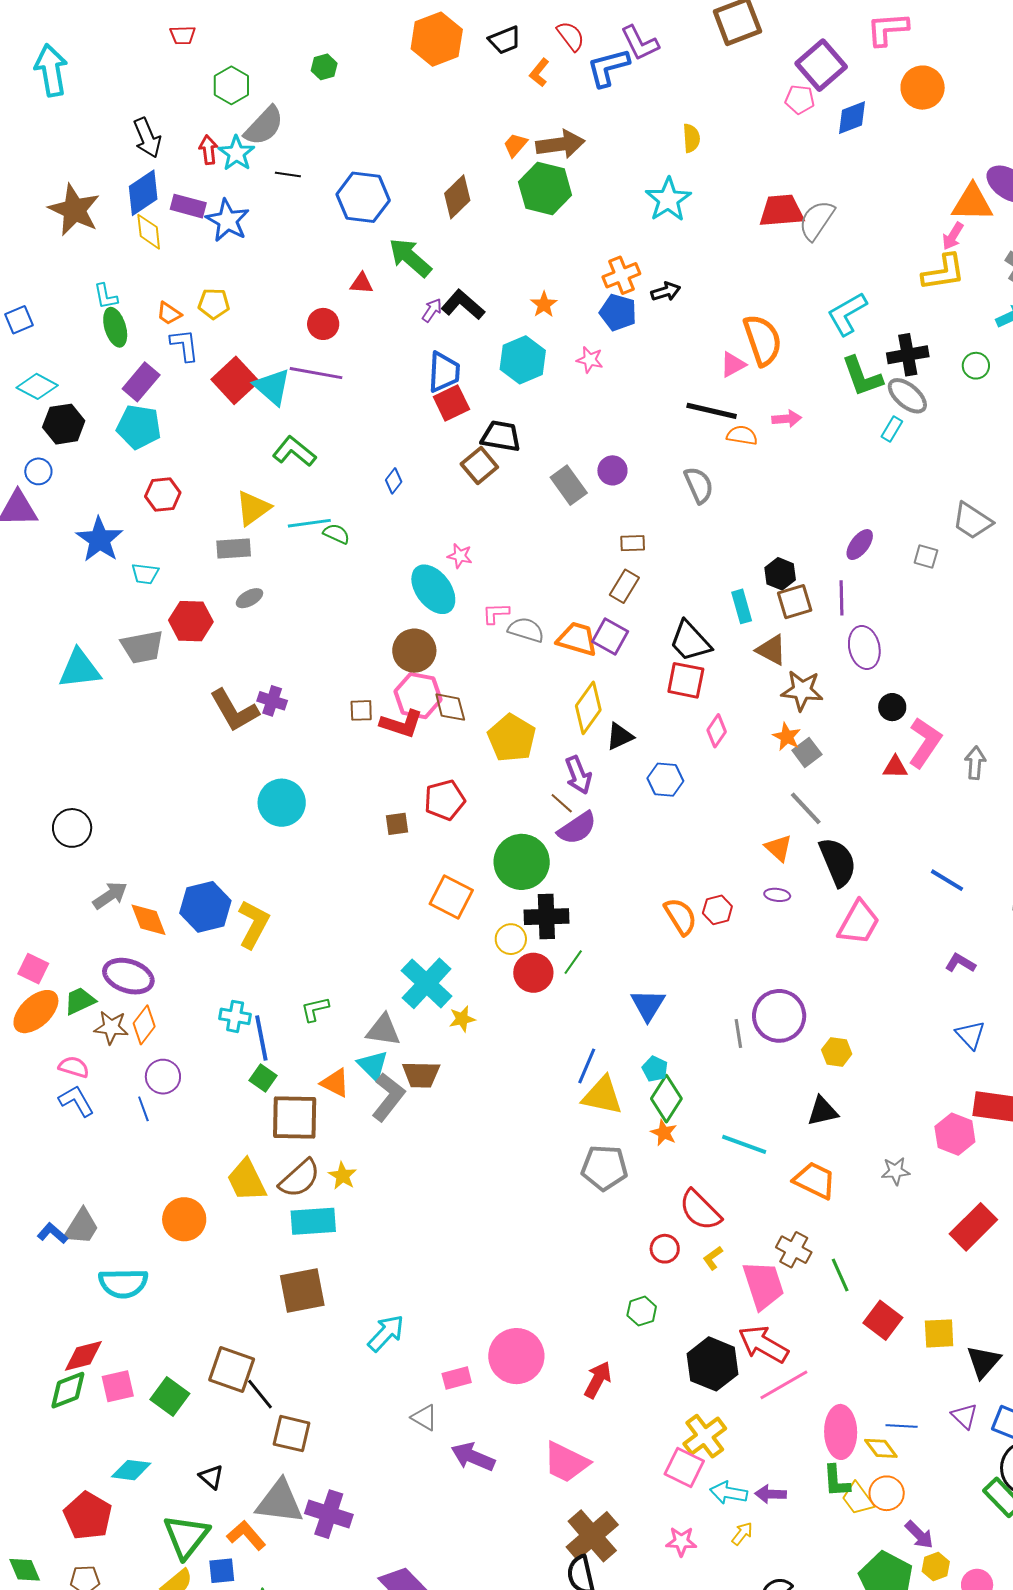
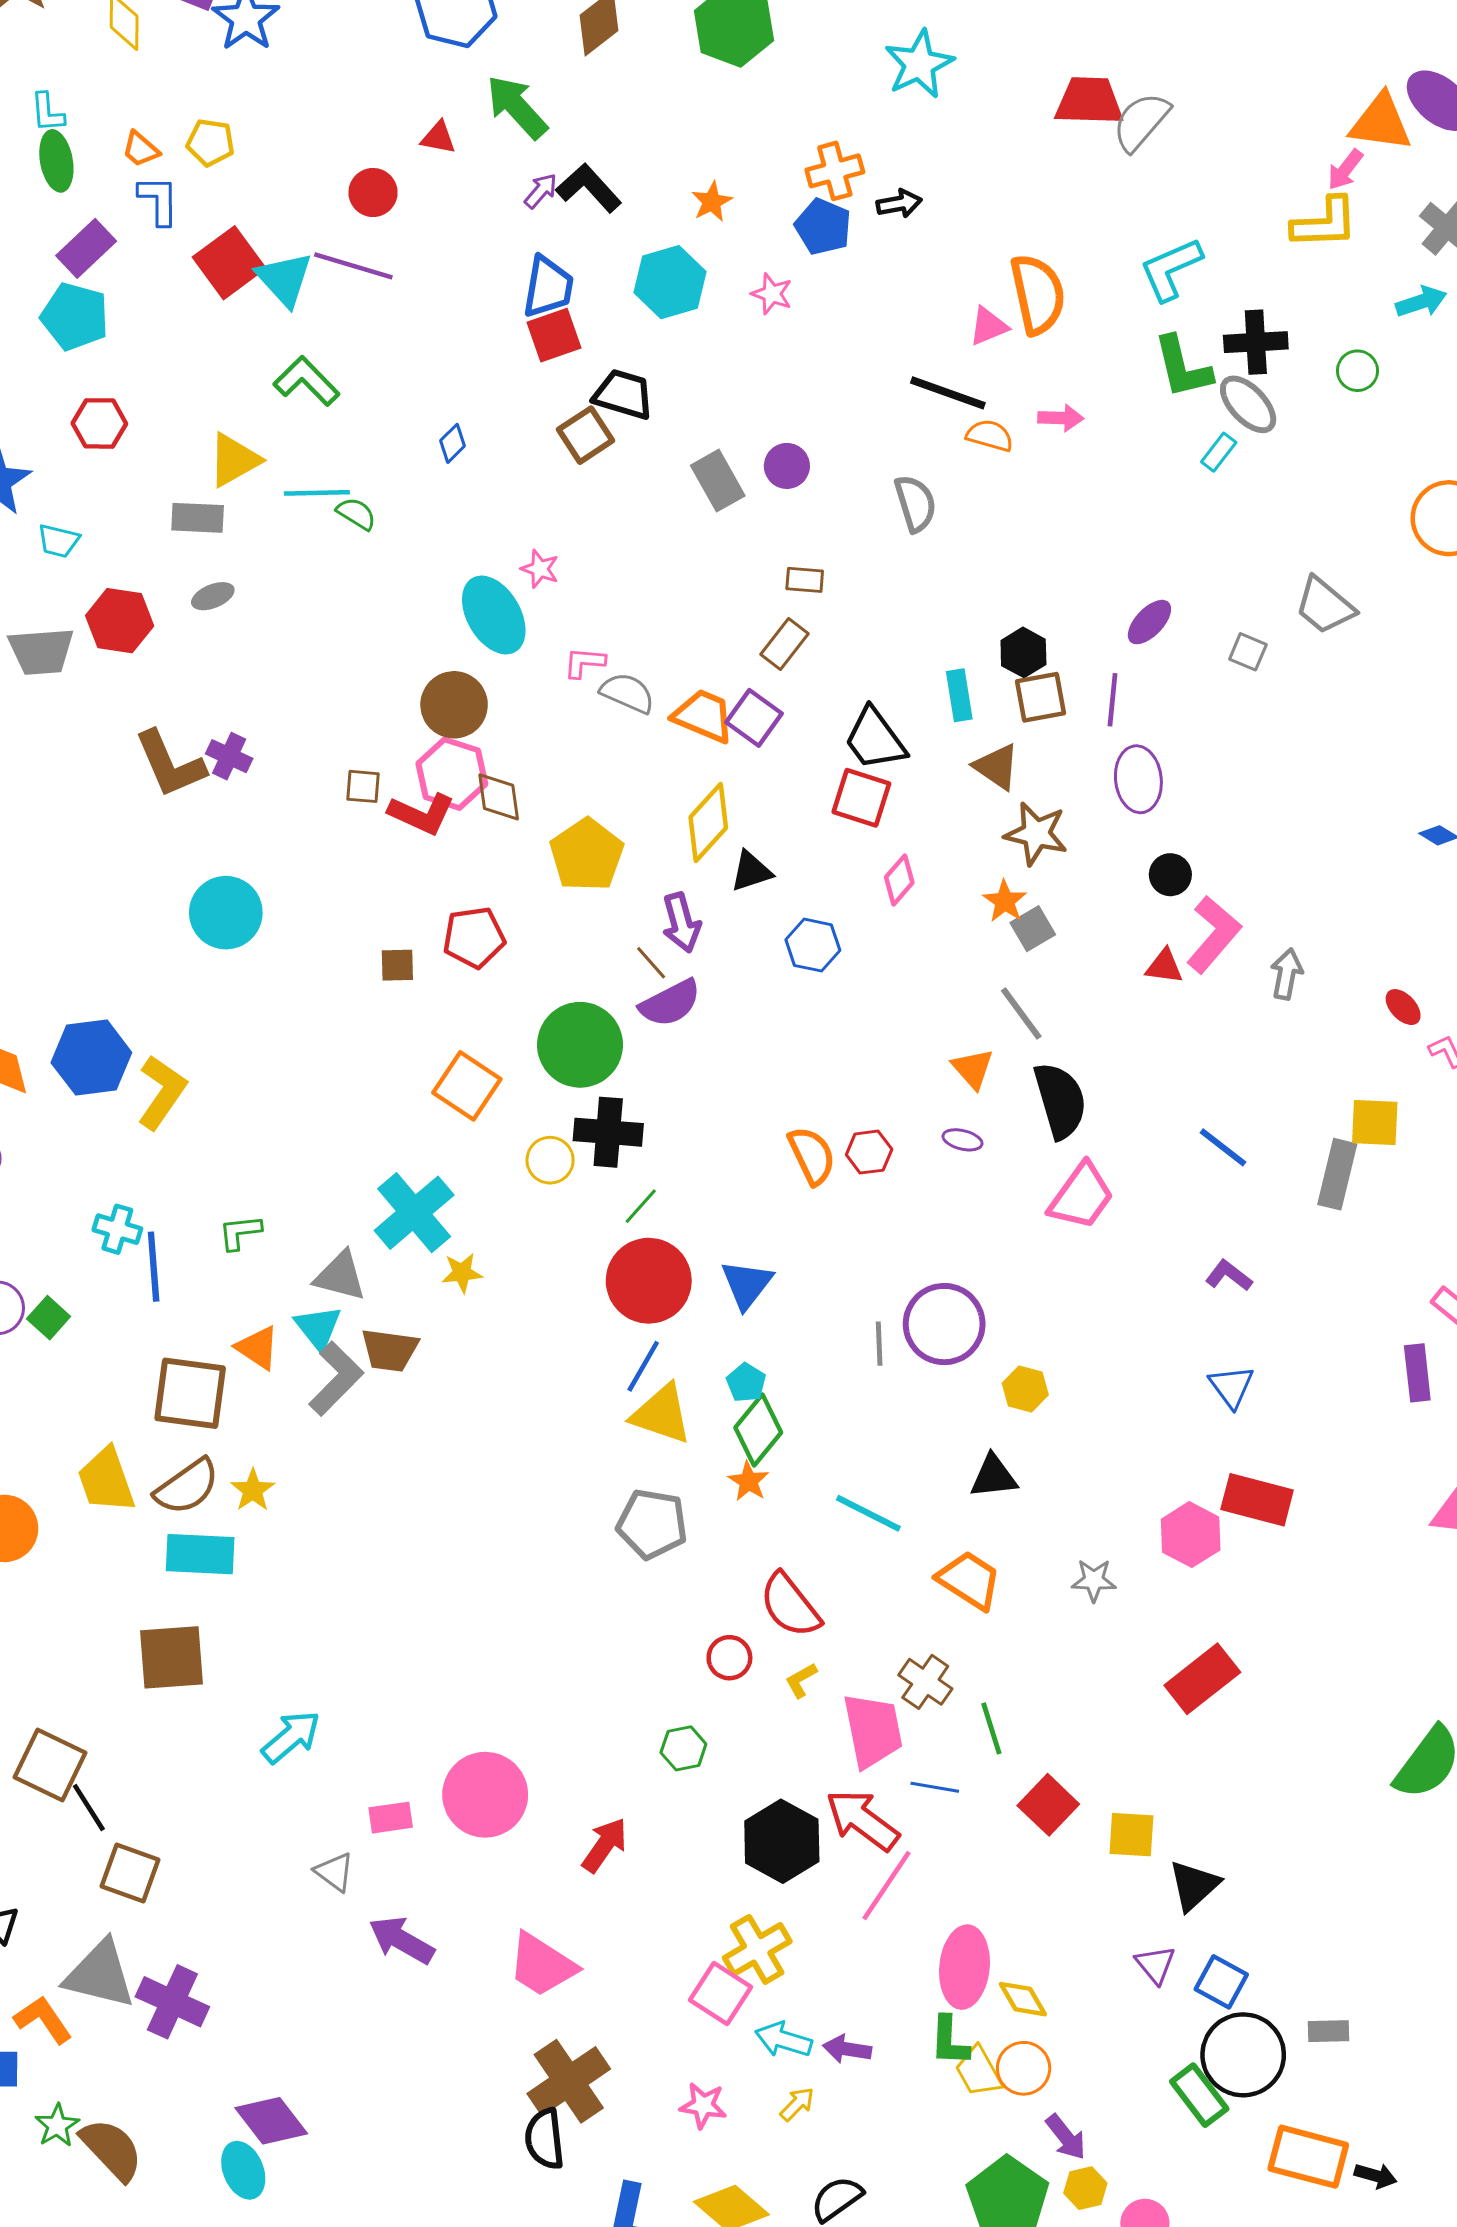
red circle: (533, 973) -> (649, 1281), moved, size x1.4
green square: (263, 1078) -> (49, 1318), moved
pink line: (784, 1385) -> (887, 1886), turned -33
blue line: (902, 1426) -> (935, 1787), moved

